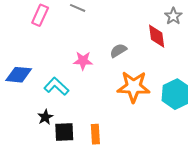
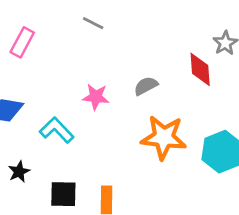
pink rectangle: (40, 15) -> (22, 42), moved
black star: (45, 117) -> (19, 172), moved

